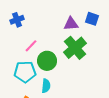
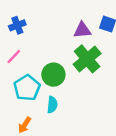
pink line: (31, 46) -> (14, 57), moved
cyan pentagon: (25, 72) -> (27, 88), turned -30

